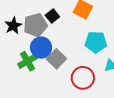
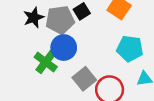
gray square: (56, 59) -> (84, 79), moved
green cross: (28, 61) -> (46, 62), turned -30

